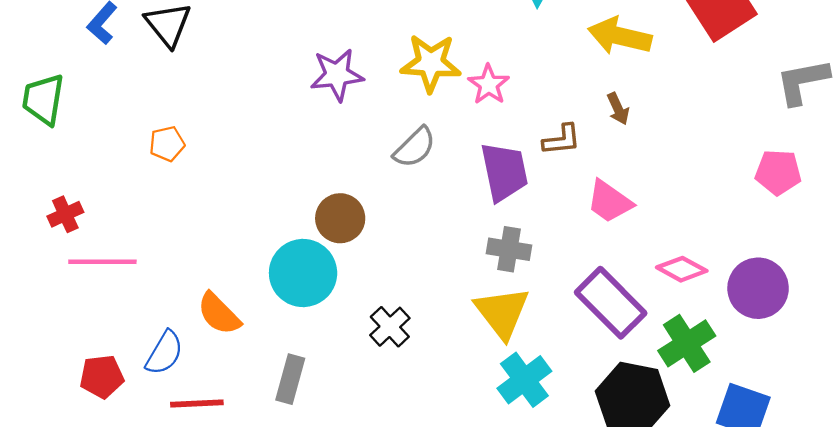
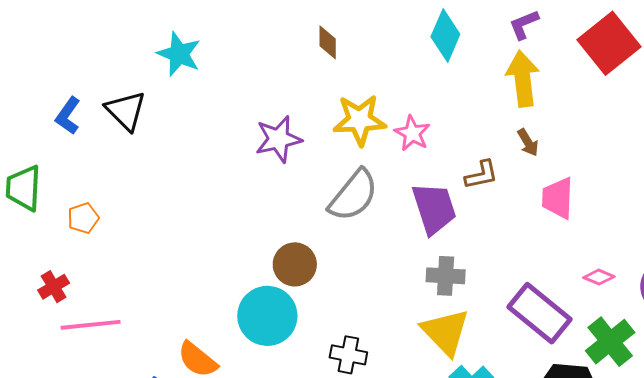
yellow arrow: (620, 36) -> (523, 79), turned 76
orange pentagon: (167, 144) -> (83, 218), moved
gray semicircle: (415, 147) -> (353, 195), size x1.4
pink trapezoid: (609, 201) -> (558, 198), moved, turned 63
pink diamond: (682, 269) -> (599, 277), size x0.7
black cross: (390, 327) -> (348, 355), turned -30

